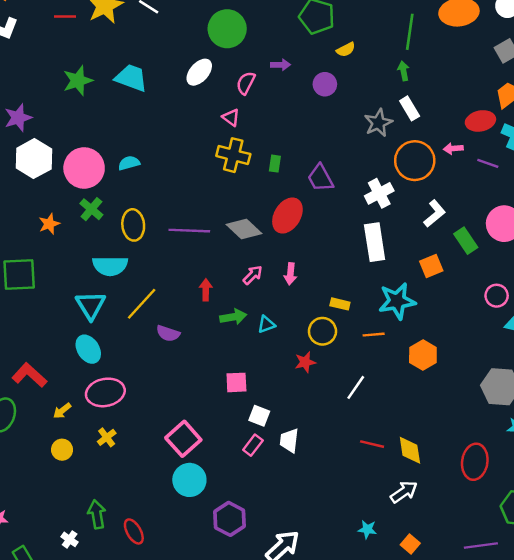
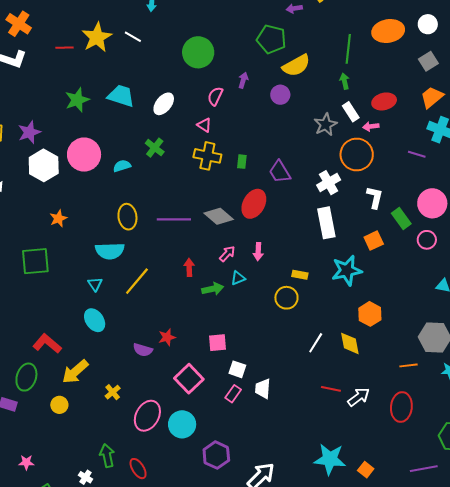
yellow semicircle: (346, 50) -> (296, 65), size x1.8
purple arrow: (281, 65) -> (243, 80), turned -70
white ellipse: (199, 72) -> (164, 104), moved
red ellipse: (480, 121) -> (384, 101), moved
pink arrow: (453, 149) -> (371, 126), moved
pink circle: (84, 168) -> (84, 155), moved
green cross: (91, 209) -> (155, 148), moved
white L-shape: (435, 214) -> (375, 197), turned -35
pink circle: (497, 296) -> (427, 240), moved
cyan triangle: (91, 305) -> (95, 284), size x0.6
cyan triangle: (266, 324) -> (238, 278), moved
purple semicircle: (168, 333) -> (143, 350), moved
orange line: (374, 335) -> (409, 365), moved
red star: (305, 362) -> (167, 337), moved
pink ellipse: (105, 392) -> (147, 416), moved, turned -48
yellow arrow: (62, 411) -> (75, 372), size x1.8
pink square: (183, 439) -> (189, 379), moved
yellow circle: (62, 450) -> (59, 405), moved
yellow diamond: (410, 450) -> (350, 343), moved
red ellipse: (475, 462) -> (401, 407), moved
white arrow: (404, 492) -> (359, 397), moved
cyan star: (367, 529) -> (330, 459), size x2.0

